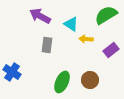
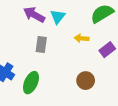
cyan triangle: (71, 24) -> (58, 17), moved, turned 35
green ellipse: (62, 82) -> (31, 83), moved

